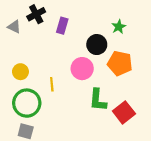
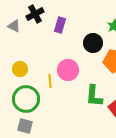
pink circle: (82, 69) -> (68, 70), moved

